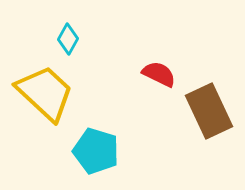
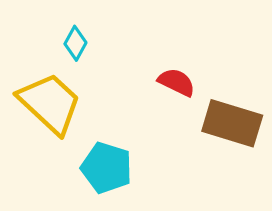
brown rectangle: (209, 111) -> (232, 123), turned -48

